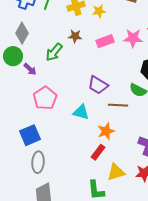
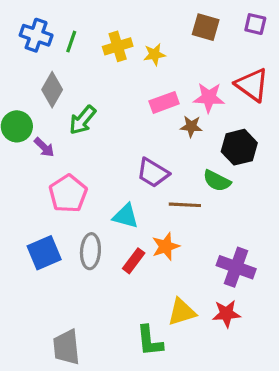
gray diamond: (22, 33) -> (52, 90), moved
brown star: (75, 36) -> (191, 126), moved
red rectangle: (98, 152) -> (134, 261), moved
gray ellipse: (38, 162) -> (90, 251), moved

